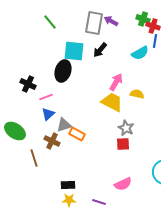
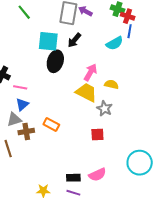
black ellipse: (63, 71) -> (55, 61), moved
pink line: (46, 97) -> (20, 87), turned 32
gray triangle: (64, 125) -> (14, 119), moved
gray star: (126, 128) -> (104, 108), moved
brown cross: (52, 141) -> (26, 132), turned -35
black rectangle: (68, 185) -> (73, 178), moved

